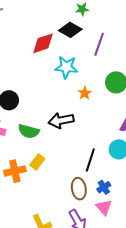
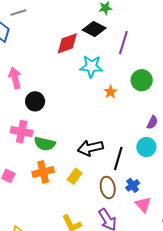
black arrow: (61, 120) -> (90, 148), moved
green semicircle: (29, 131) -> (45, 144), moved
yellow rectangle: (37, 162) -> (75, 176), moved
pink triangle: (104, 207) -> (143, 205), moved

